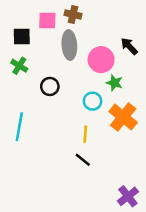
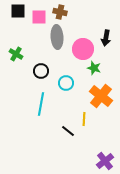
black square: (22, 36) -> (18, 11), moved
black arrow: (129, 46) -> (106, 38), turned -126
cyan circle: (93, 101) -> (66, 83), moved
cyan line: (19, 127) -> (41, 104), moved
yellow line: (85, 134) -> (84, 119), moved

